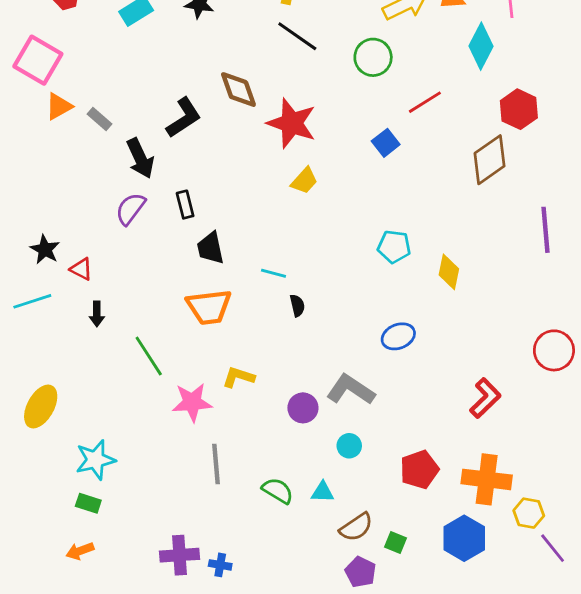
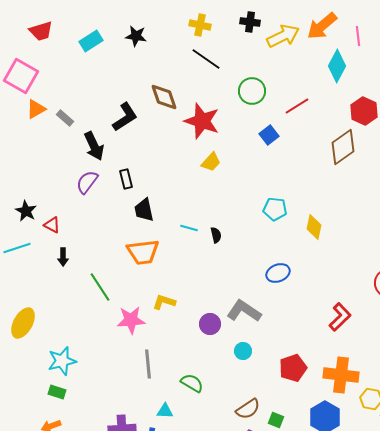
green circle: (373, 57) -> (252, 91), moved
black semicircle: (297, 306) -> (216, 235), moved
cyan triangle: (323, 492) -> (165, 411), moved

